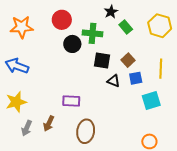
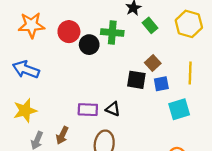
red circle: (62, 20) -> (69, 32), moved
black square: (102, 61) -> (136, 80), moved
black triangle: (114, 81) -> (113, 109), moved

